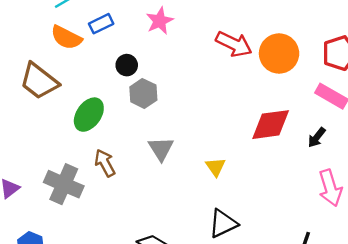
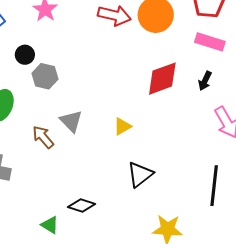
brown arrow: (105, 163) -> (43, 137), moved
yellow triangle: (215, 167) -> (122, 126), turned 48

